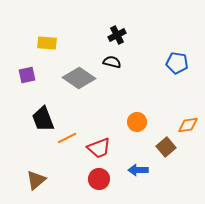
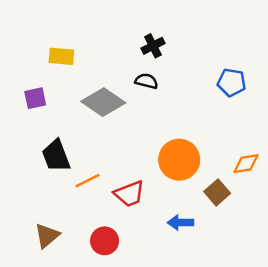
orange circle: (137, 122) -> (179, 160), size x1.6
red circle: (99, 179) -> (105, 241), moved

